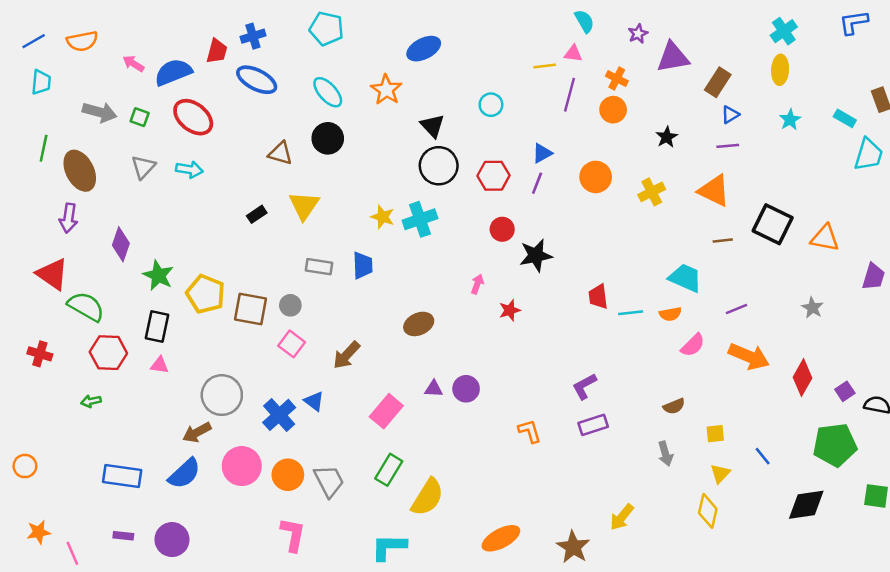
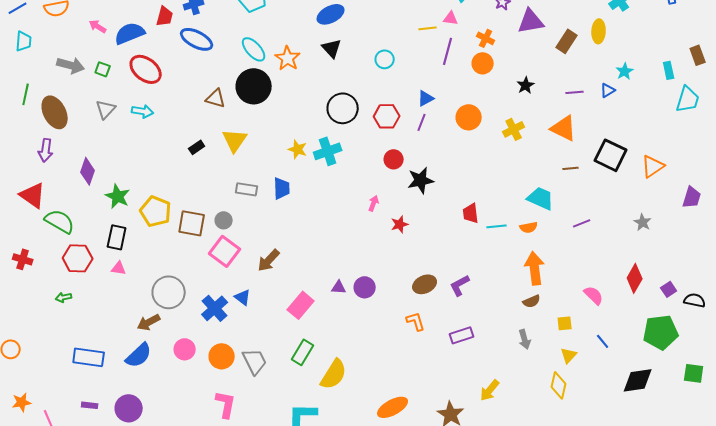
yellow ellipse: (780, 70) -> (599, 31), moved
orange star: (386, 90) -> (288, 58), moved
blue triangle: (730, 115) -> (608, 90), moved
cyan rectangle: (845, 118) -> (669, 70), turned 48
black triangle: (432, 126) -> (332, 48), moved
black circle: (328, 138) -> (254, 86), size x1.4
orange triangle: (825, 238) -> (653, 166), turned -45
brown ellipse: (419, 324) -> (425, 284), moved
pink square: (292, 344) -> (225, 251), size x1.4
pink semicircle: (693, 345) -> (594, 295), moved, turned -90
orange arrow: (749, 356) -> (535, 268), moved, turned -120
purple rectangle: (593, 425) -> (462, 335), moved
pink circle: (242, 466) -> (185, 349), size x0.7

